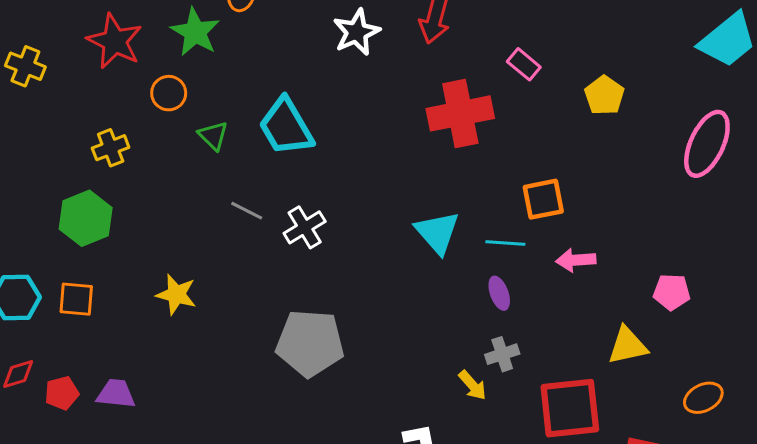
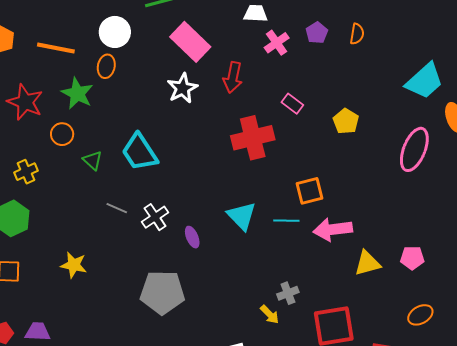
pink arrow: (576, 260) -> (333, 229), size x1.5
pink pentagon: (672, 292) -> (412, 258), moved
purple ellipse: (499, 293) -> (192, 237), moved
yellow triangle: (628, 346) -> (367, 263), moved

